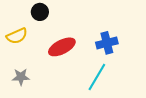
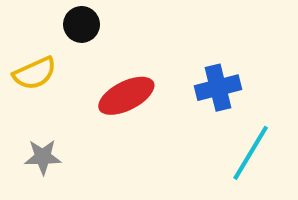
cyan line: (97, 77) -> (251, 153), moved

